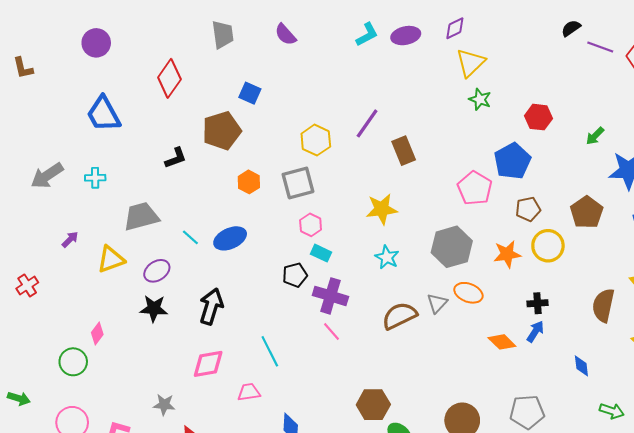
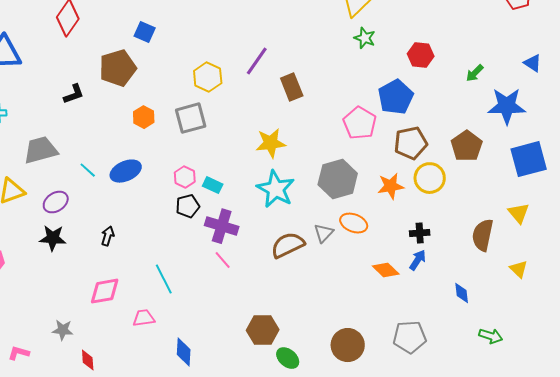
brown pentagon: (528, 209) -> (411, 143), size x1.4
pink hexagon: (311, 225) -> (185, 177), moved
cyan star: (387, 257) -> (276, 189), size x1.6
black arrow: (211, 306) -> (108, 236), size x0.6

